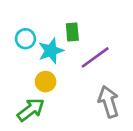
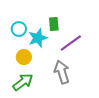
yellow circle: (46, 82) -> (24, 57), moved
gray arrow: (109, 102) -> (62, 72), moved

